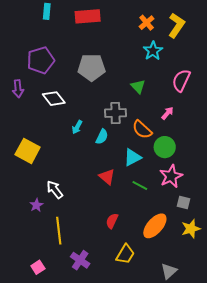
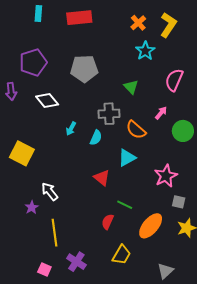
green circle: (165, 147) -> (183, 131), moved
green line: (140, 186) -> (125, 205), moved
pink square: (38, 267) -> (44, 269), moved, turned -32

